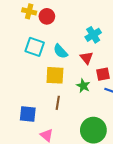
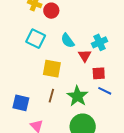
cyan cross: (93, 35) -> (100, 42), moved
cyan semicircle: (60, 51) -> (68, 41), moved
green star: (83, 86) -> (77, 96), moved, size x1.5

